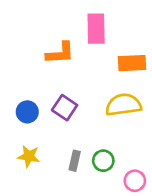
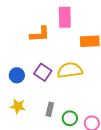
yellow semicircle: (123, 105) -> (70, 70), moved
green circle: (103, 161) -> (70, 118), moved

